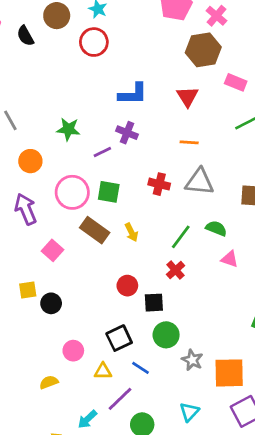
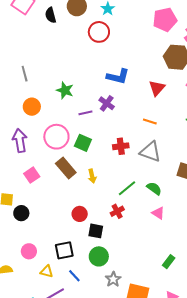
red cross: (159, 184) -> (121, 146), turned -35

